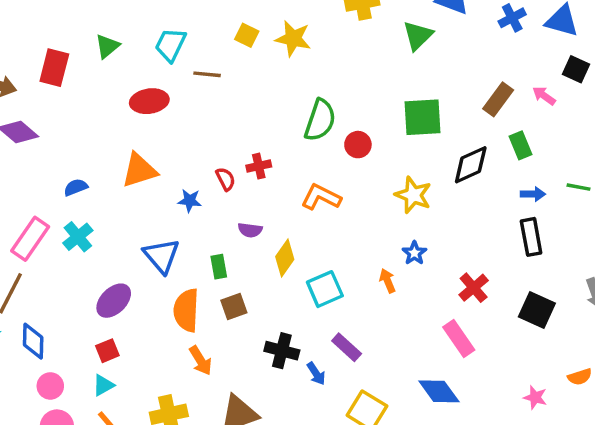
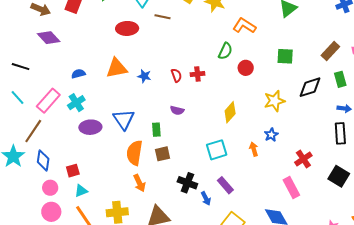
green square: (422, 117) -> (285, 56), size x0.7
green semicircle: (320, 120) -> (225, 51), size x0.7
red cross: (259, 166) -> (197, 74), moved
red semicircle: (226, 179) -> (176, 75), moved
yellow star: (413, 195) -> (274, 101), turned 30
orange L-shape: (321, 197) -> (244, 26), moved
blue star: (190, 201) -> (144, 76), moved
yellow diamond: (285, 258) -> (230, 112), moved
purple ellipse: (114, 301) -> (90, 127), moved, turned 35
red square: (107, 351) -> (73, 171), moved

